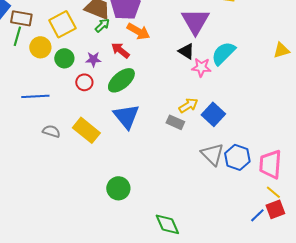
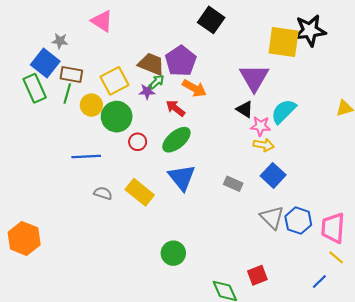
green circle: (64, 58) -> (117, 117), size x1.5
purple star: (93, 59) -> (147, 91), moved
yellow arrow: (188, 105) -> (264, 145), moved, turned 42
red square: (275, 209) -> (257, 275), moved

